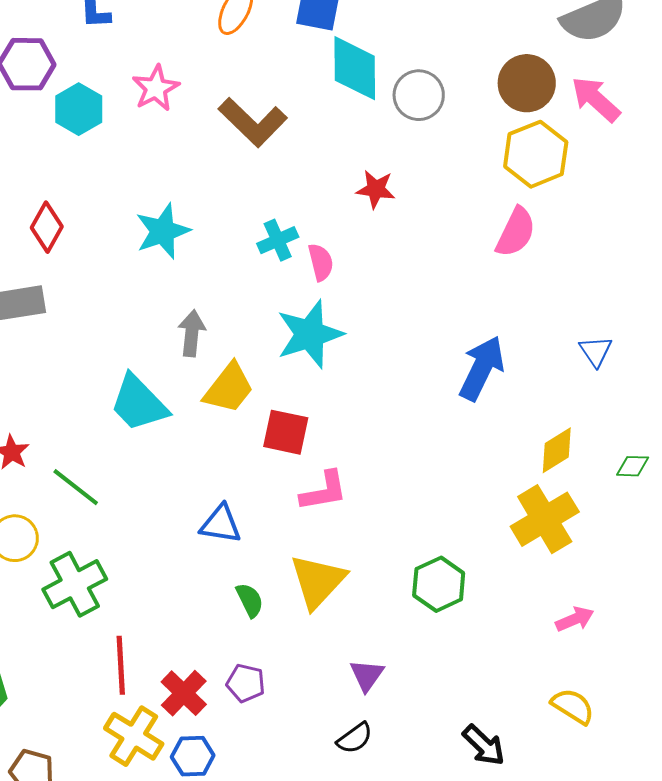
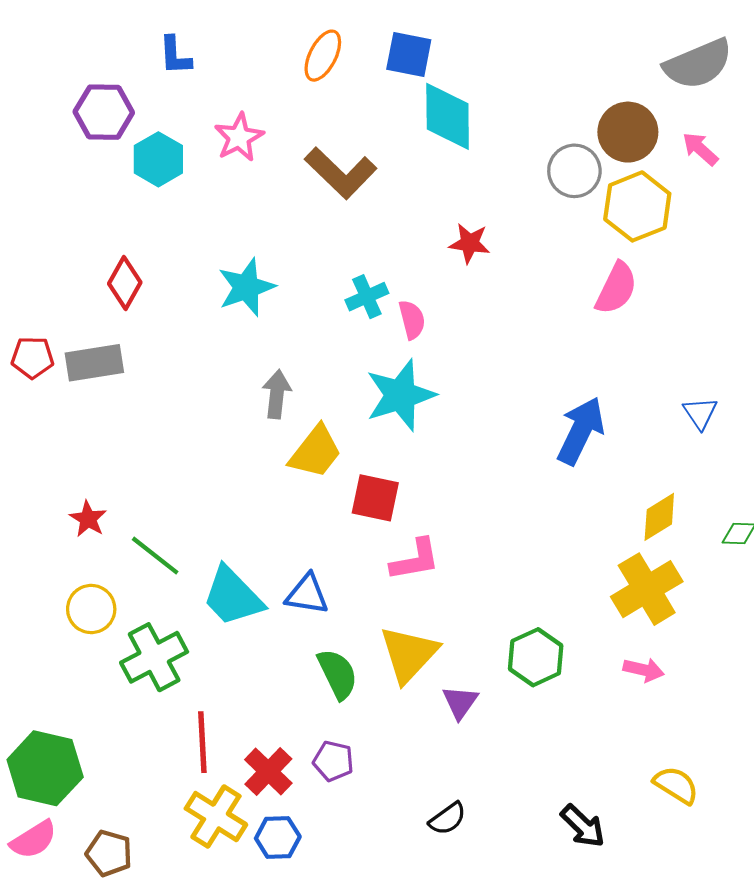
gray circle: (419, 95) -> (574, 171), moved
pink arrow: (596, 99) -> (700, 149), size x0.7
cyan trapezoid: (139, 403) -> (233, 596), moved
green semicircle: (250, 600) -> (338, 674), size x1.4
pink arrow: (575, 619) -> (644, 670), moved, turned 36
purple triangle: (367, 675) -> (460, 702), moved

